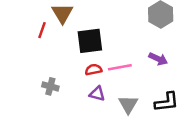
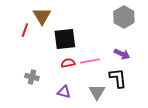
purple triangle: (97, 94) -> (64, 92), moved
black L-shape: (167, 102) -> (118, 78), moved, turned -90

